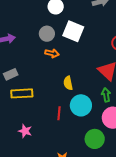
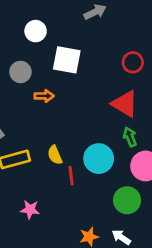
gray circle: (47, 34) -> (20, 72), moved
yellow semicircle: (68, 83) -> (55, 155), moved

